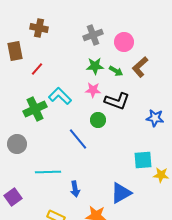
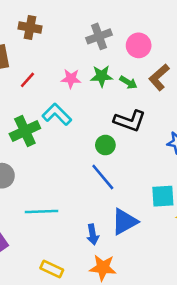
pink star: (93, 90) -> (71, 79), moved
blue line: (78, 139) -> (103, 177), moved
blue arrow: (75, 189) -> (93, 234), moved
blue triangle: (121, 193) -> (125, 222), moved

